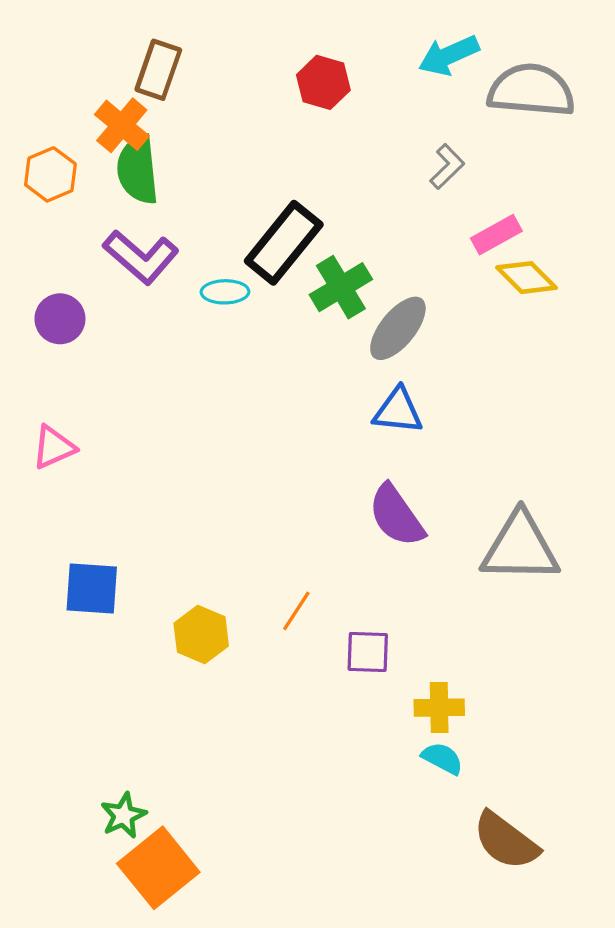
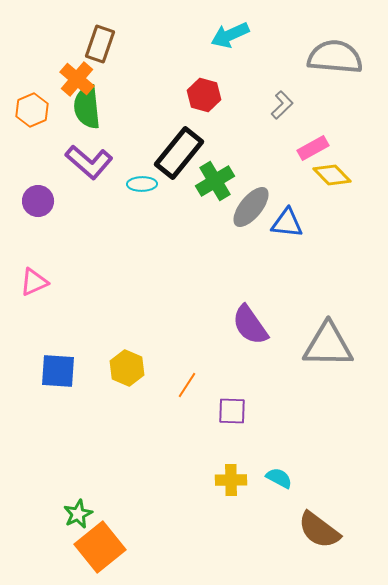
cyan arrow: (449, 55) -> (230, 35), moved
red hexagon: (323, 82) -> (204, 95), moved
blue triangle: (398, 411) -> (287, 223), moved
yellow hexagon: (201, 635) -> (127, 368), moved
yellow cross: (439, 708) -> (231, 480), moved

